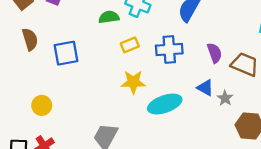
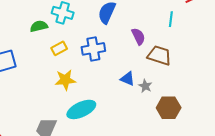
purple semicircle: (215, 53) -> (138, 36), moved
cyan ellipse: (165, 104) -> (81, 109), moved

